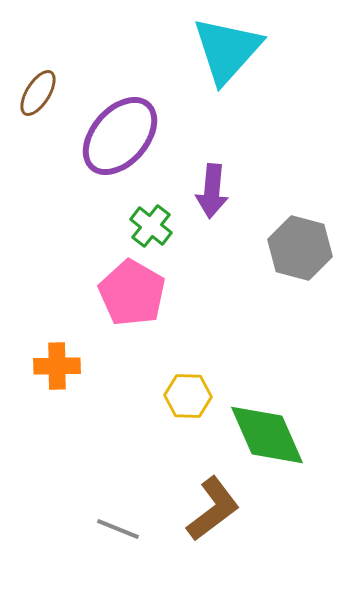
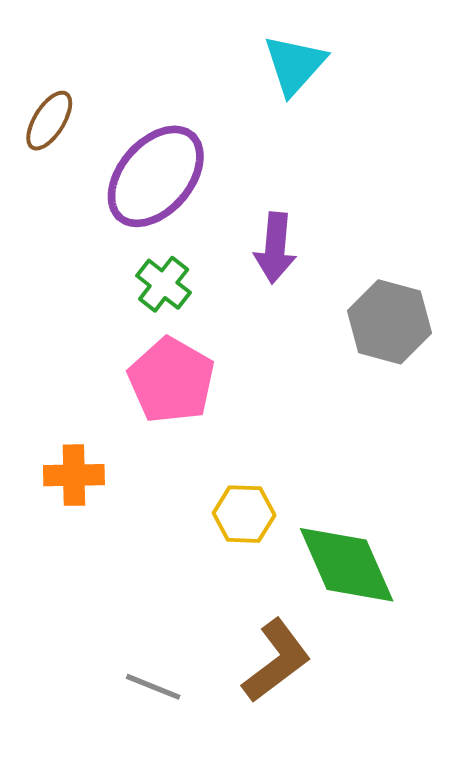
cyan triangle: (227, 50) -> (295, 65), size x0.7
green cross: (151, 226) -> (164, 284), moved

